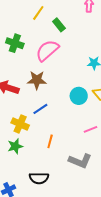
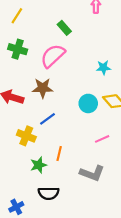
yellow line: (38, 13) -> (17, 16), moved
green star: (15, 146) -> (39, 165), moved

